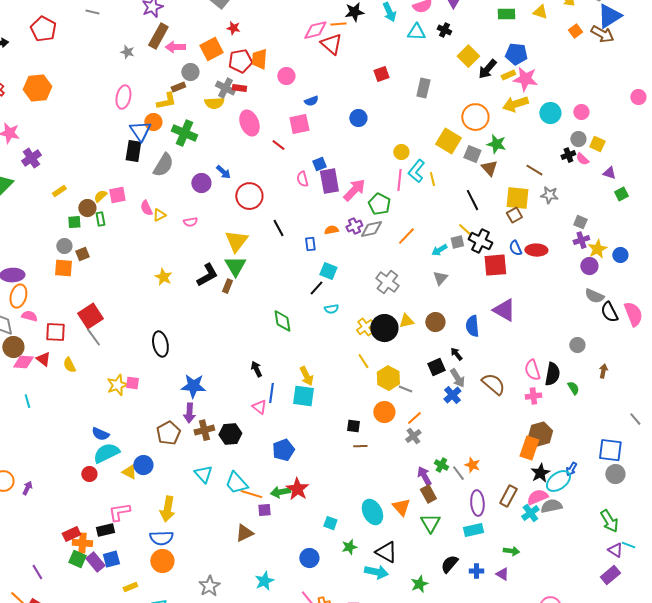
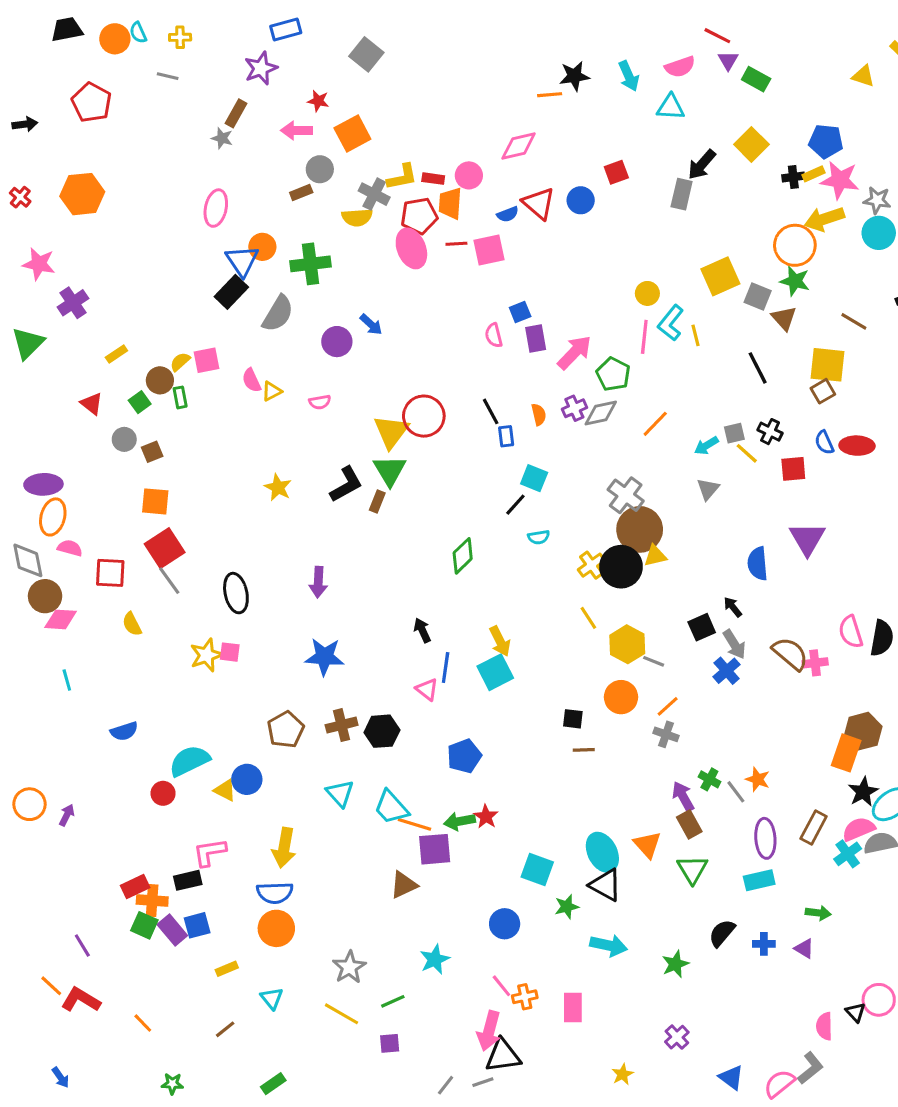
green rectangle: (506, 14) -> (756, 79), moved, turned 30
red star: (233, 28) -> (318, 101), moved
pink diamond: (315, 30) -> (519, 146), moved
black cross: (444, 30) -> (793, 177), moved, turned -32
brown rectangle: (158, 36) -> (236, 113), moved, size x0.7
red triangle: (331, 44) -> (539, 203), moved
orange trapezoid: (259, 59) -> (450, 203), moved
red pentagon: (240, 61) -> (419, 216), moved
black arrow: (487, 69) -> (702, 165), moved
red rectangle: (239, 88) -> (433, 179), moved
yellow L-shape: (166, 101) -> (402, 177), moved
orange circle: (475, 117) -> (795, 245), moved
blue circle: (358, 118) -> (581, 200), moved
green cross: (184, 133) -> (311, 264), turned -30
yellow square: (448, 141) -> (720, 276), turned 35
red line: (278, 145) -> (456, 244), moved, turned -40
black rectangle: (133, 151) -> (231, 292), turned 35
purple rectangle: (329, 181) -> (536, 338), size x0.7
gray star: (549, 195) -> (877, 200), moved
red circle: (249, 196) -> (424, 416), moved
green square: (74, 222) -> (140, 402), turned -32
black line: (278, 228) -> (491, 411), moved
orange semicircle: (331, 230) -> (539, 415), turned 88
yellow line: (465, 230) -> (747, 453), moved
black cross: (480, 241) -> (770, 432), size x0.7
red square: (495, 265) -> (793, 469), size x0.7
orange square: (63, 268) -> (155, 501), moved
purple triangle: (504, 310) -> (807, 539), turned 30
green diamond: (282, 321) -> (463, 556), turned 55
brown circle: (435, 322) -> (640, 529), moved, size x1.5
black ellipse: (160, 344) -> (236, 593), moved
red triangle: (43, 359) -> (92, 404), moved
cyan square: (303, 396) -> (495, 672), turned -35
pink cross: (533, 396) -> (815, 663), moved
purple arrow: (189, 413) -> (318, 582), moved
blue semicircle: (100, 434) -> (124, 731), moved, turned -42
gray cross: (413, 436) -> (666, 734), turned -35
red star: (297, 489) -> (486, 817), size x0.7
purple square: (264, 510) -> (435, 849), size x1.6
cyan square: (330, 523) -> (537, 869), size x1.5
black triangle: (386, 552) -> (605, 885), moved

